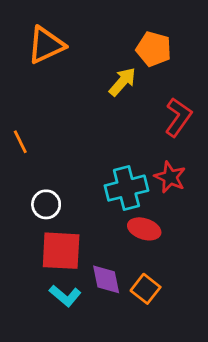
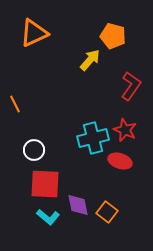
red ellipse: (144, 229) -> (120, 161), moved

